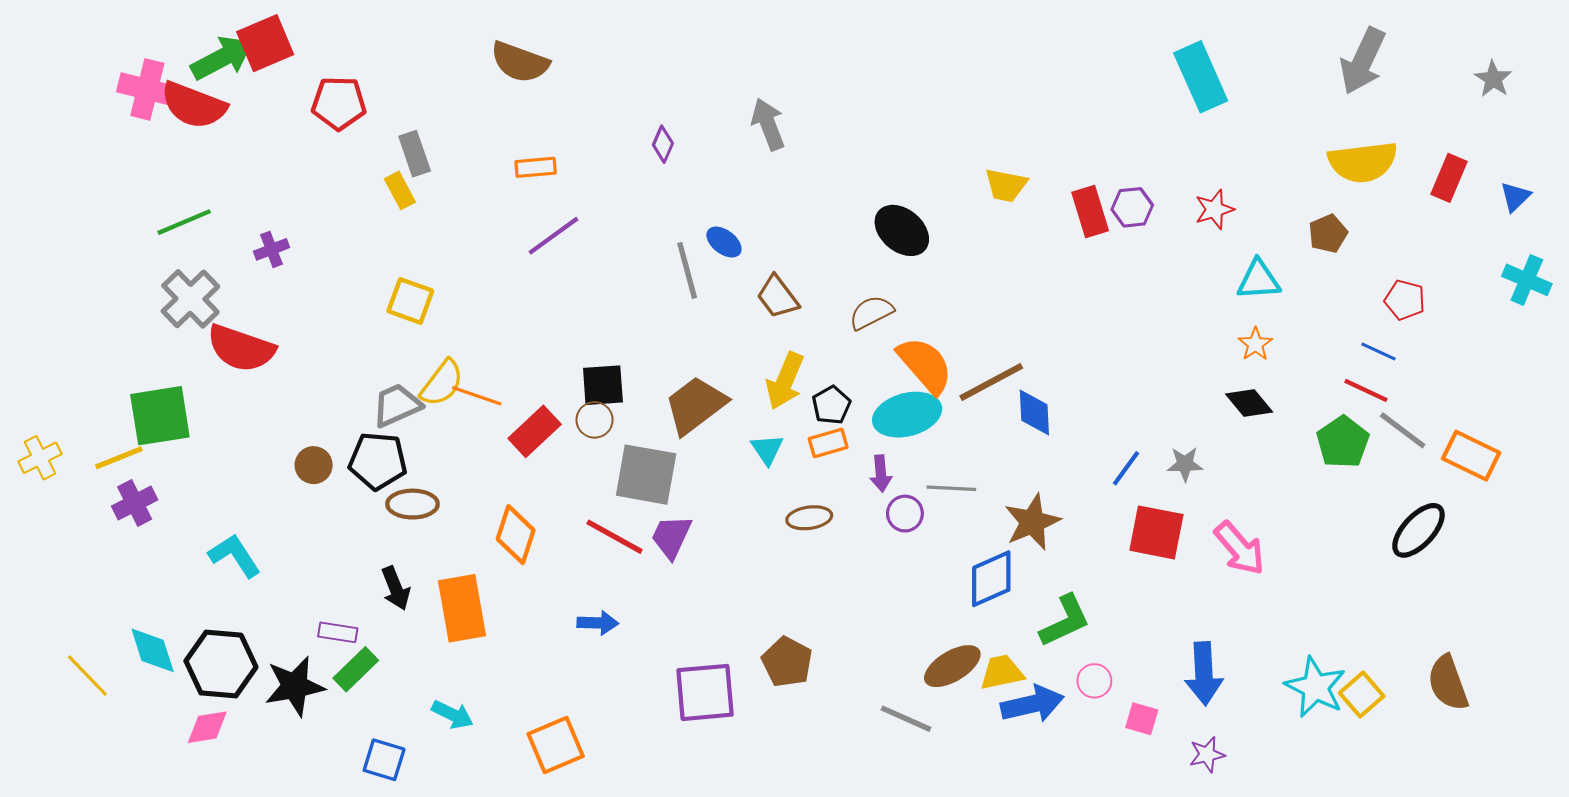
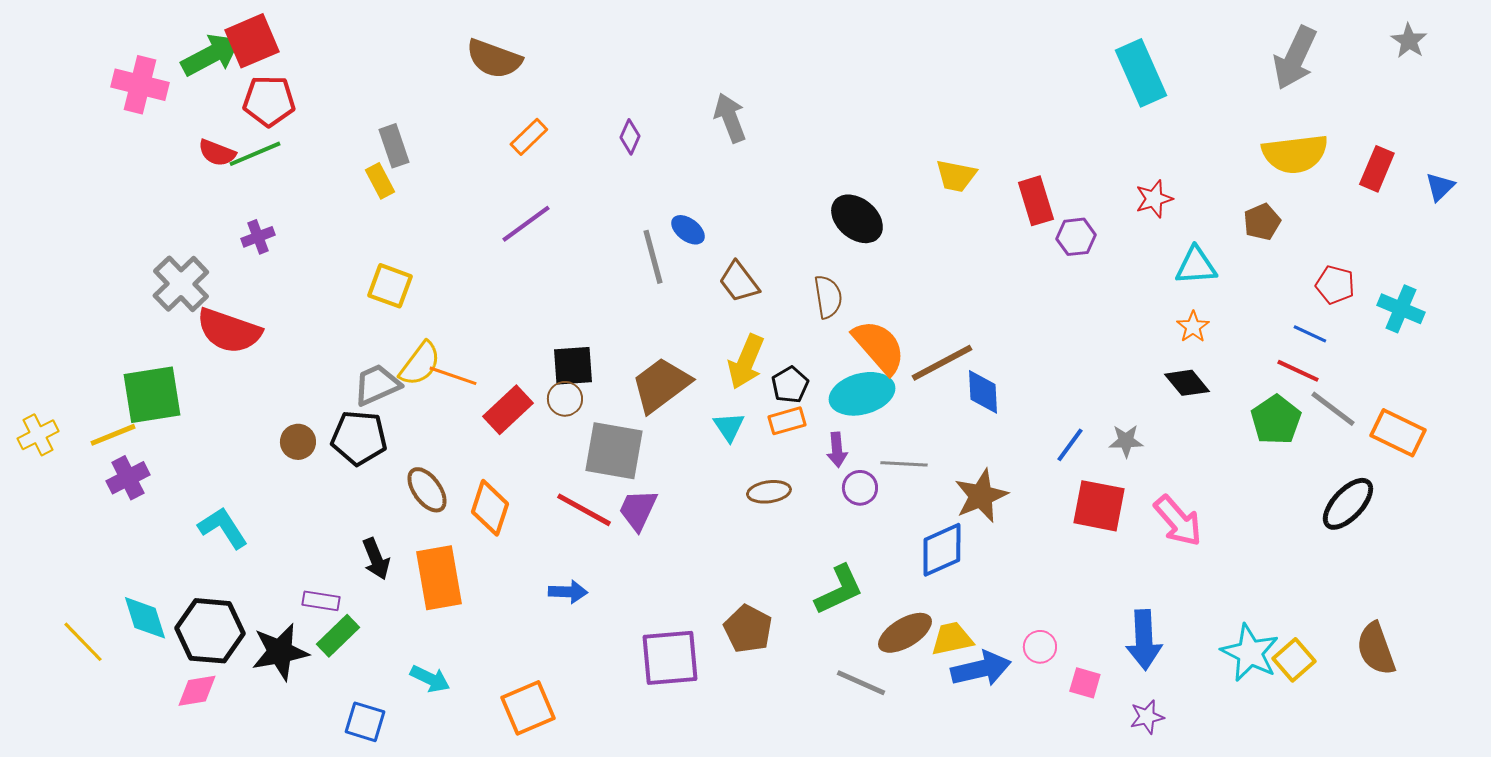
gray star: (1493, 79) -> (1409, 41), moved
red pentagon: (339, 103) -> (269, 101), moved
red semicircle: (194, 105) -> (217, 153), moved, size x0.6
orange rectangle: (536, 167) -> (529, 137), moved, turned -39
purple hexagon: (1132, 207) -> (1076, 237), moved
green line: (184, 222) -> (255, 154), moved
cyan cross: (1527, 280) -> (1401, 309), moved
brown semicircle: (871, 313) -> (828, 297), turned 108
brown ellipse: (413, 504) -> (427, 490), moved, turned 54
green L-shape: (1065, 621) -> (839, 590), moved

